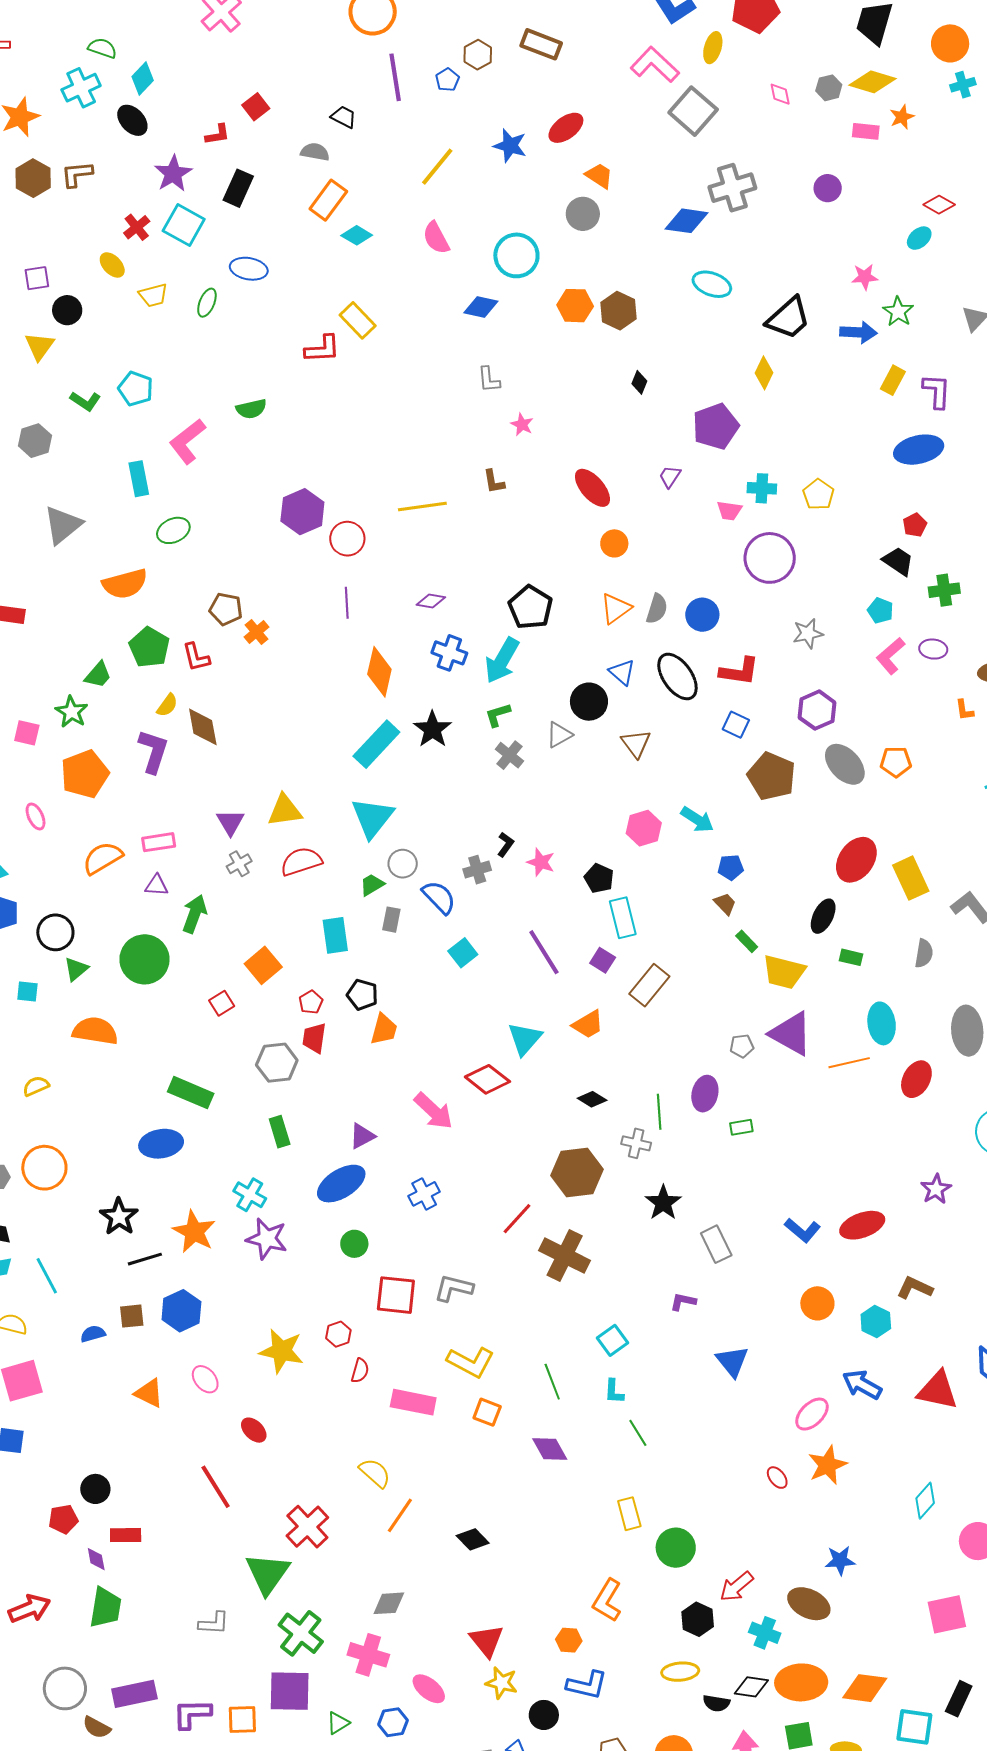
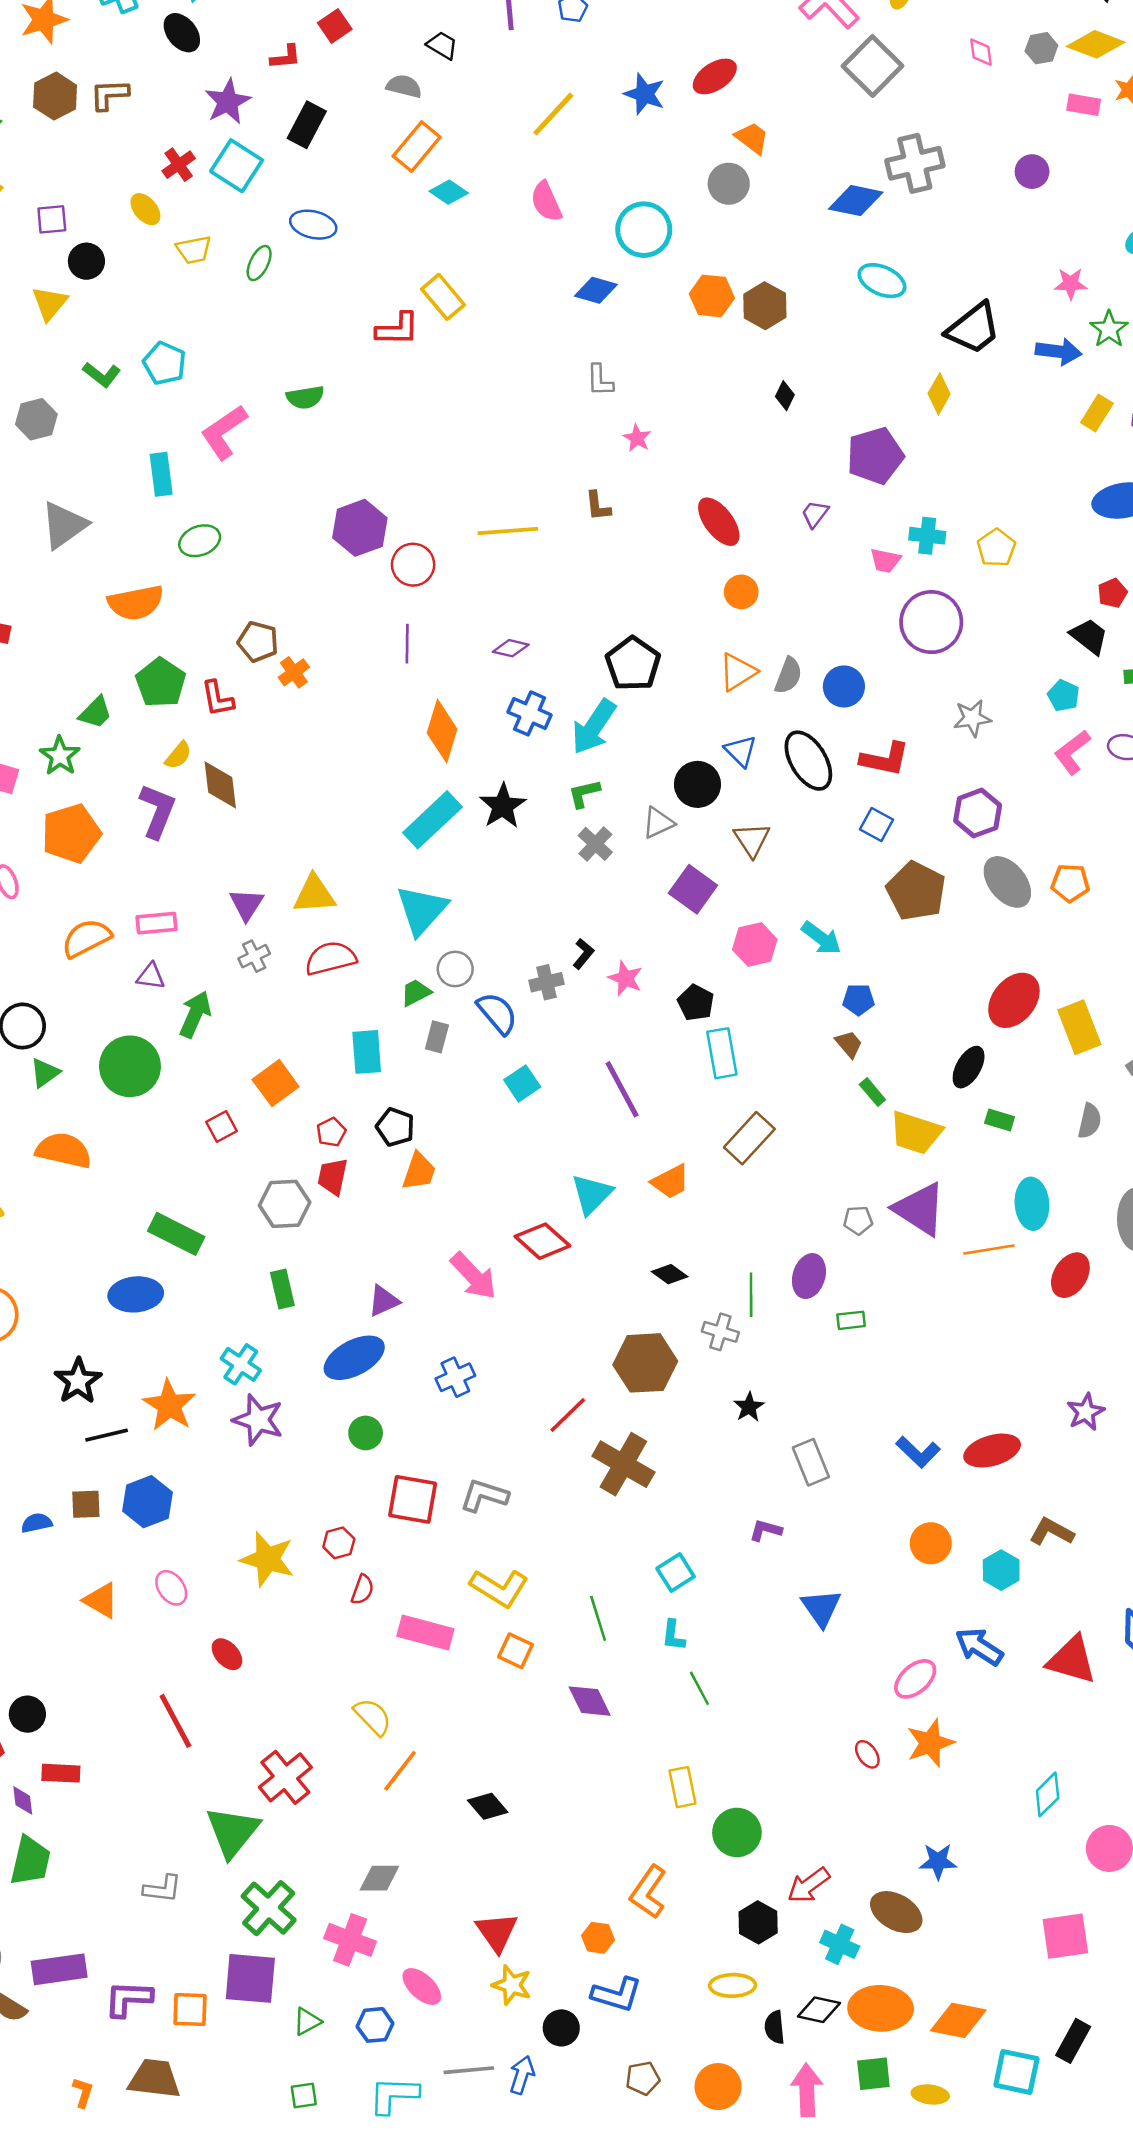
purple square: (603, 960) -> (693, 889), moved, size x1.5
black star: (663, 1203) -> (749, 1407), size x0.7
black semicircle: (716, 1703) -> (775, 2027), turned 72

